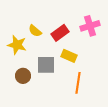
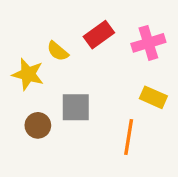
red rectangle: (60, 33) -> (99, 35), moved
yellow rectangle: (69, 56) -> (153, 97), moved

